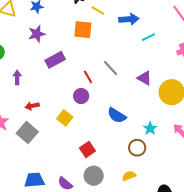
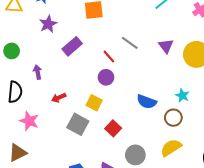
purple triangle: (144, 78) -> (166, 46), turned 35
blue semicircle: (117, 115) -> (147, 102), moved
gray square: (27, 133) -> (78, 124), moved
red square: (87, 149) -> (113, 128), moved
yellow semicircle: (129, 176) -> (171, 148), size x1.5

